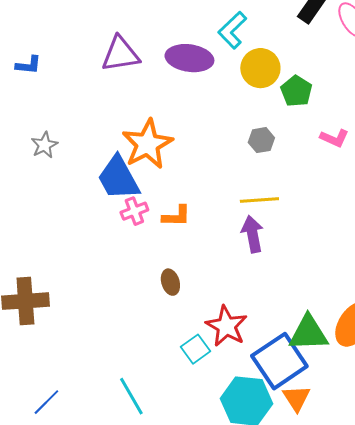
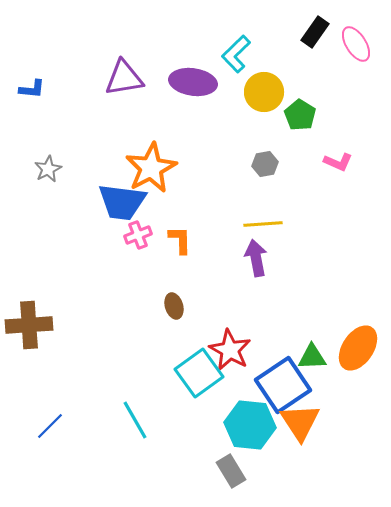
blue trapezoid: (118, 178) -> (122, 202), turned -54
orange L-shape: (176, 216) -> (180, 240), turned -92
green triangle: (308, 333) -> (312, 357), size x0.7
cyan square: (195, 349) -> (199, 373), size x1.6
orange triangle: (296, 398) -> (300, 422), size x1.4

